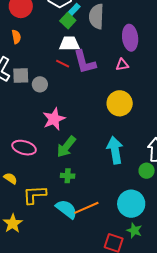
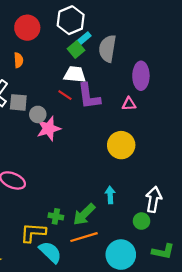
pink star: (54, 119) -> (49, 129), moved
green arrow: (66, 147) -> (84, 214), moved
cyan arrow: (115, 150) -> (110, 195), size x0.6
yellow L-shape: (35, 195) -> (33, 233), moved
orange line: (86, 208) -> (84, 237), moved

